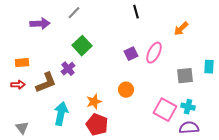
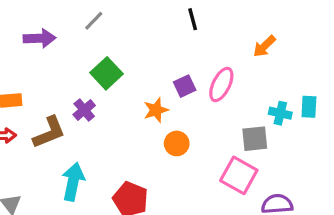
gray square: (185, 76) -> (255, 139), moved
orange star: (94, 102) -> (156, 110), moved
cyan cross: (188, 107) -> (280, 113), moved

